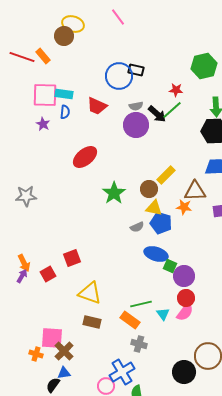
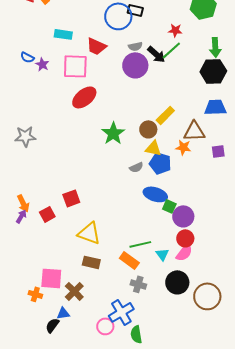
pink square: (45, 95) -> (75, 66), moved
blue semicircle: (65, 112) -> (27, 57), moved, turned 112
brown cross: (64, 351) -> (74, 291), moved
black circle: (184, 372) -> (177, 282), moved

